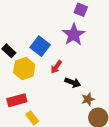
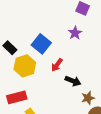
purple star: (74, 35) -> (75, 33), size x0.6

